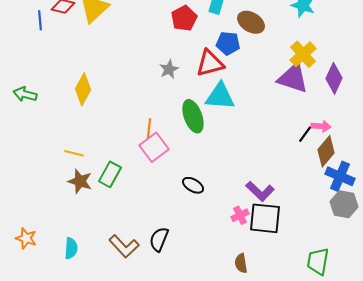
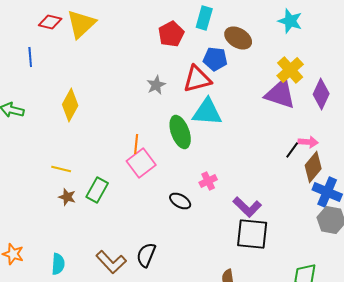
blue line: (40, 20) -> (30, 57), moved
brown star: (80, 181) -> (67, 197), size x0.7
pink cross: (240, 215) -> (208, 181), moved

